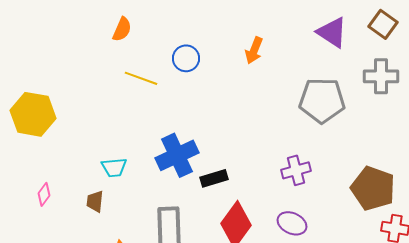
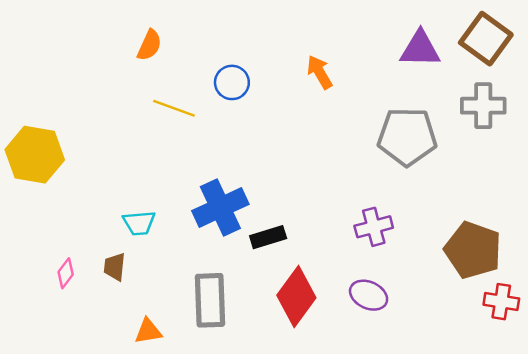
brown square: (383, 24) -> (486, 39), size x1.4
purple triangle: (332, 32) -> (420, 49), turned -32
orange arrow: (254, 50) -> (320, 72), turned 128
pink diamond: (44, 194) -> (66, 273), moved

